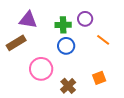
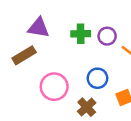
purple circle: (85, 19) -> (107, 36), moved
blue circle: (66, 46) -> (97, 78), moved

